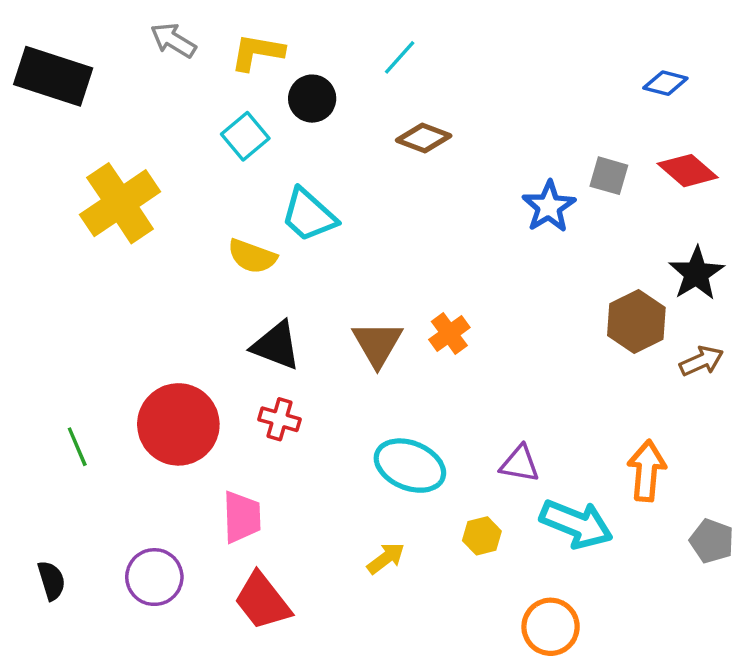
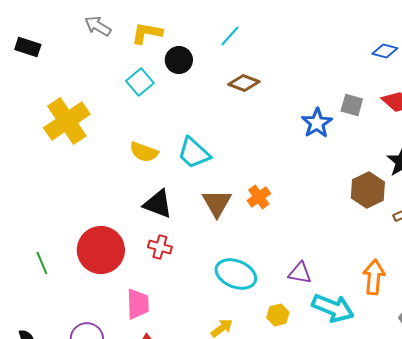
black rectangle: (53, 76) -> (28, 47), size x0.6
cyan trapezoid: (309, 215) -> (194, 153), moved

